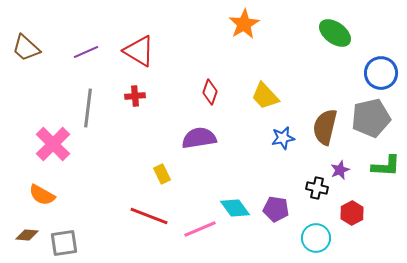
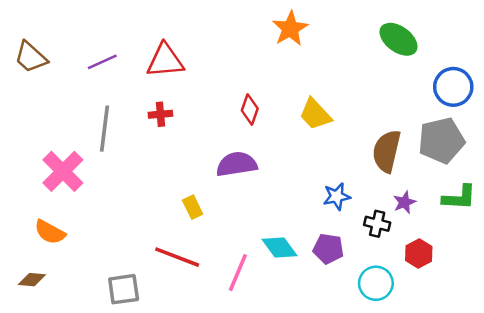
red triangle: (139, 51) -> (165, 61), turned -36
blue star: (283, 138) -> (337, 196), moved
pink line: (200, 229) -> (238, 273), turned -44
gray square: (64, 243) -> (124, 289), moved

